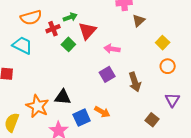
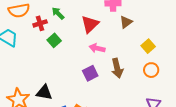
green arrow: (70, 17) -> (58, 13), turned -120
red triangle: (87, 31) -> (90, 24), moved
brown arrow: (135, 82) -> (117, 68), moved

